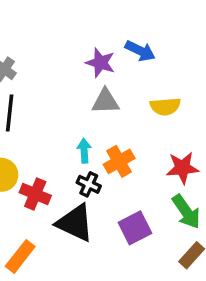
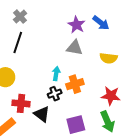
black cross: (89, 184) -> (55, 94), turned 32
red cross: (35, 194) -> (21, 103), moved, turned -30
black triangle: (75, 223) -> (42, 114), size x0.7

